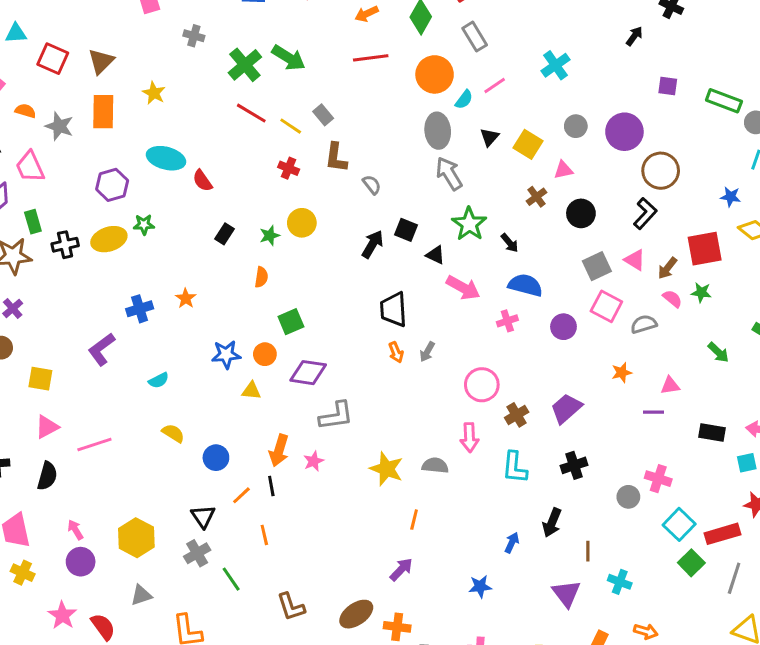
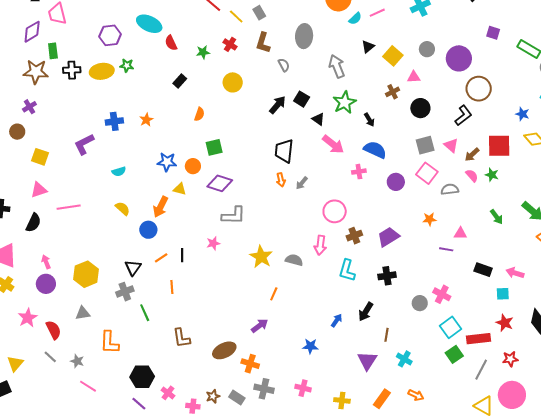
gray ellipse: (438, 131) -> (304, 36), moved
green star: (270, 235) -> (203, 52), moved
orange arrow: (279, 450) -> (161, 207), moved

